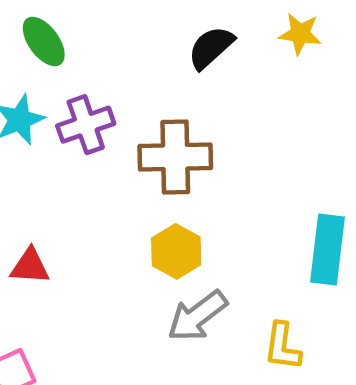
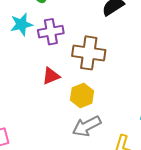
red triangle: (30, 266) -> (51, 76), moved, turned -36

